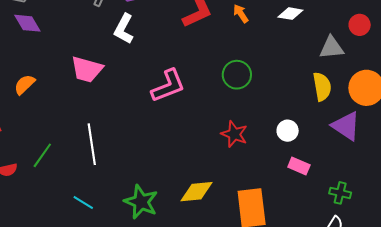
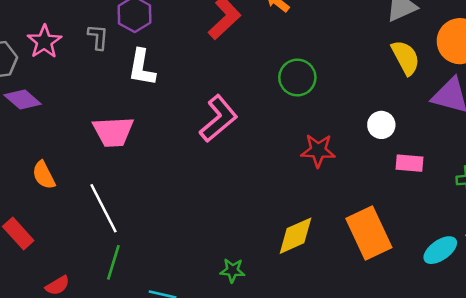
orange semicircle: (25, 85) -> (44, 175), turned -55
white line: (92, 144) -> (103, 208), moved
green line: (42, 155) -> (113, 262), moved
green star: (141, 202) -> (232, 270), size x0.6

